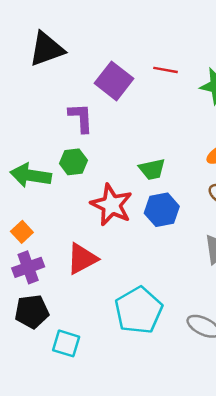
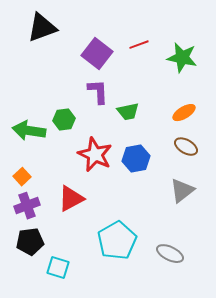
red line: (165, 70) -> (139, 45), turned -30
purple L-shape: (81, 118) -> (98, 92), moved
green trapezoid: (152, 169) -> (128, 112), moved

